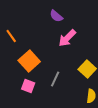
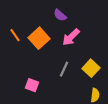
orange square: (29, 61) -> (39, 38), moved
gray line: (55, 79) -> (64, 69), moved

